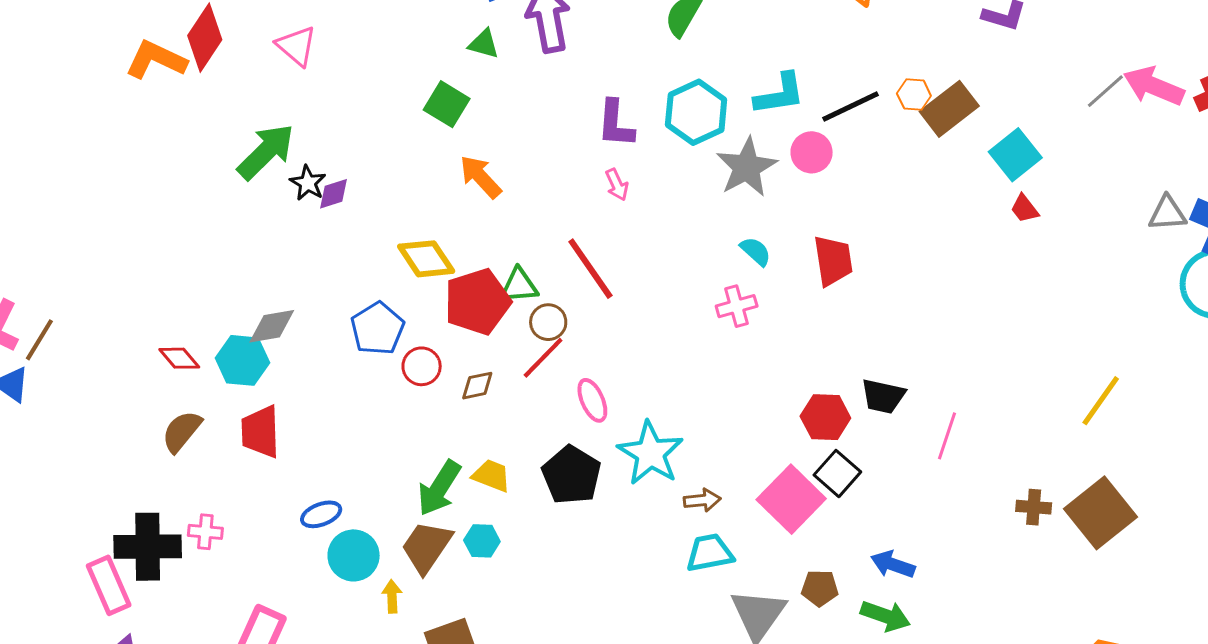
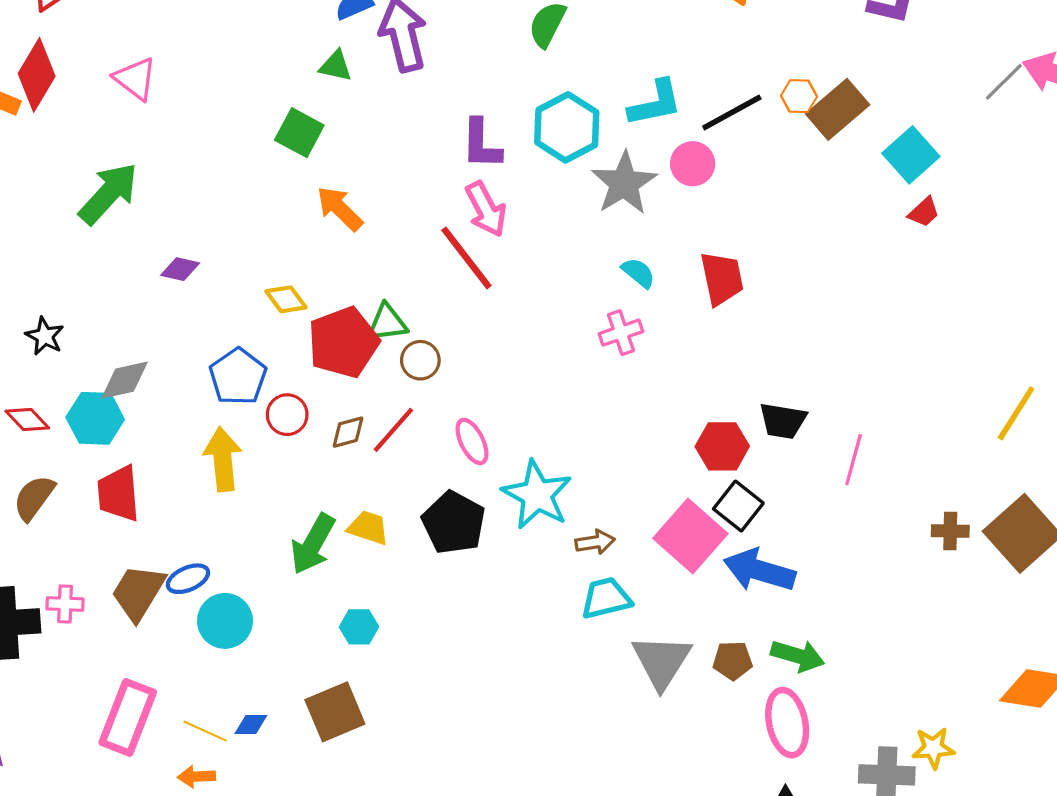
black star: (308, 183) -> (45, 336), moved
pink arrow: (617, 185) -> (486, 209), size x1.6
purple diamond: (334, 194) -> (180, 269), moved, turned 33
red trapezoid: (1025, 209) -> (924, 212), turned -92
yellow diamond: (426, 259) -> (286, 299), size x0.7
red line: (590, 269) -> (466, 258), moved
red line: (543, 358) -> (393, 430), moved
cyan hexagon: (482, 541) -> (359, 627), moved
brown trapezoid: (427, 547) -> (138, 592), moved
blue arrow: (893, 564) -> (759, 570), moved, size x1.5
brown pentagon: (820, 588) -> (733, 660), moved
yellow arrow: (392, 596) -> (223, 459), moved, size x1.8

